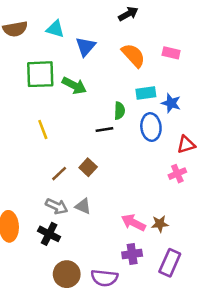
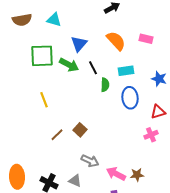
blue triangle: (86, 47) -> (79, 44), moved
blue star: (171, 103) -> (159, 79), moved
black line: (104, 130) -> (93, 68), moved, turned 72
gray arrow: (57, 206) -> (90, 161), moved
gray triangle: (83, 206) -> (75, 181), moved

